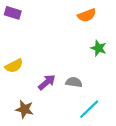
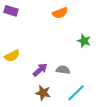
orange semicircle: (87, 15) -> (60, 13), moved
brown star: (25, 109) -> (43, 93), moved

